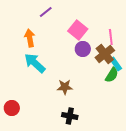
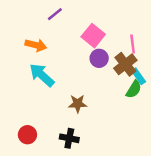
orange arrow: (30, 38) -> (36, 45), turned 114
red circle: (12, 108) -> (27, 135), moved
black cross: (70, 116) -> (69, 138), moved

